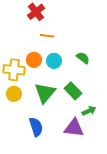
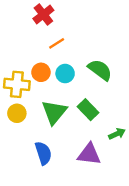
orange line: (47, 36) -> (57, 43), turned -40
green semicircle: (83, 58) -> (100, 70), size x1.5
green arrow: (89, 111) -> (117, 134), moved

